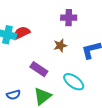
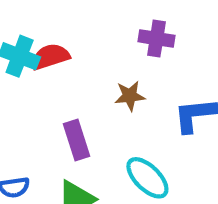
purple rectangle: (39, 69) -> (77, 140), turned 30

